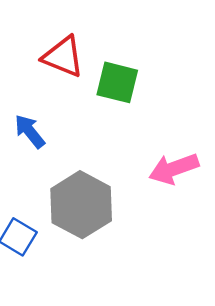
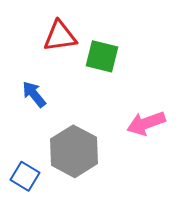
red triangle: (63, 57) -> (60, 36), turned -30

